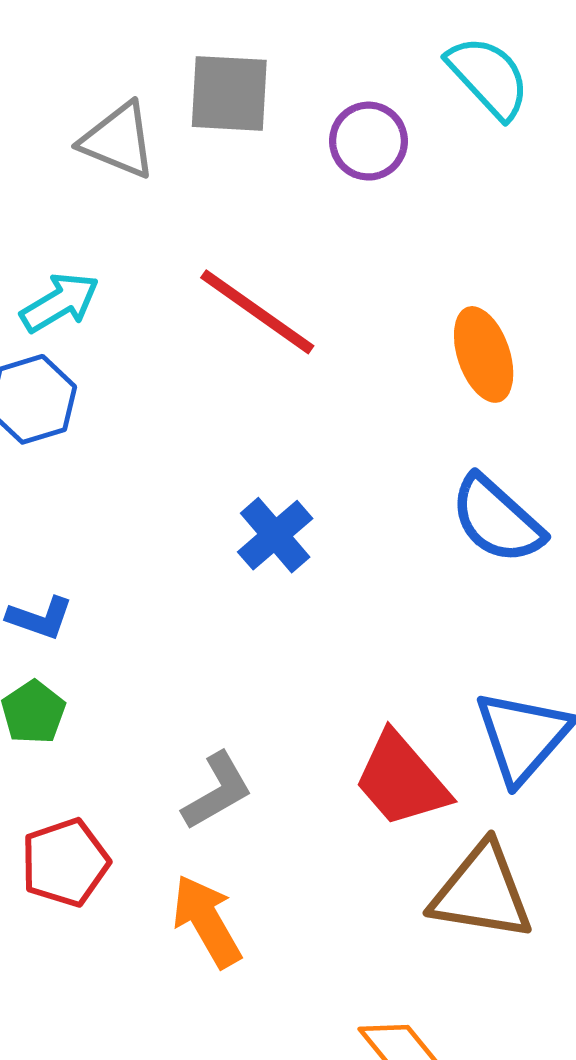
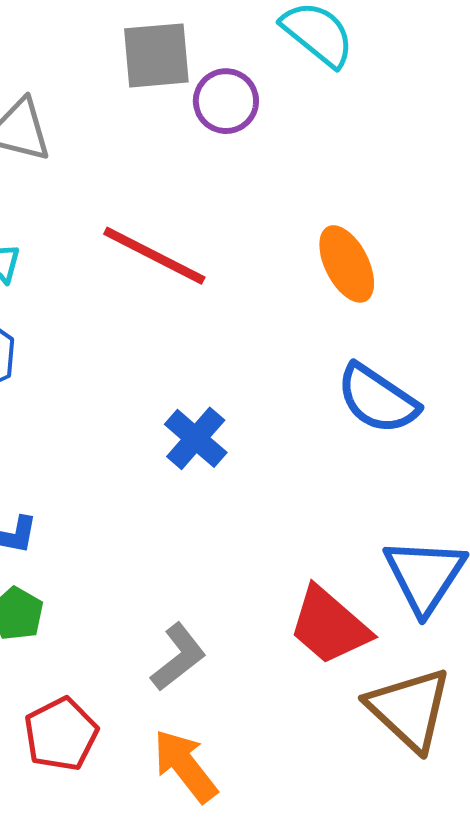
gray square: (229, 93) -> (156, 55), moved
brown triangle: (482, 892) -> (409, 709), turned 42

